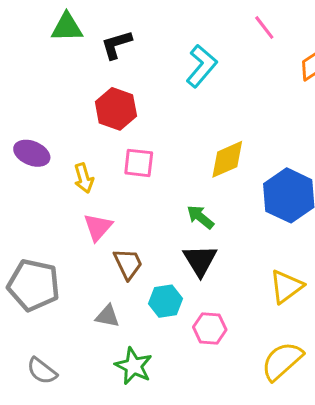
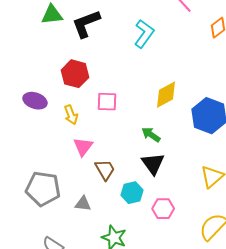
black L-shape: (116, 45) -> (86, 24), size x1.4
red hexagon: (116, 109) -> (75, 74), moved
gray triangle: (107, 316) -> (83, 204), moved

